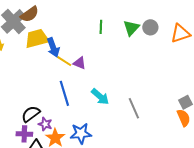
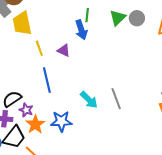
yellow trapezoid: (37, 38) -> (22, 23), turned -90
blue arrow: (53, 47) -> (81, 30), moved
yellow line: (64, 61) -> (39, 48), moved, turned 35
cyan arrow: (100, 97) -> (89, 100), moved

